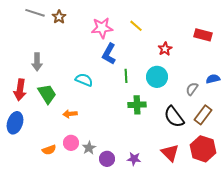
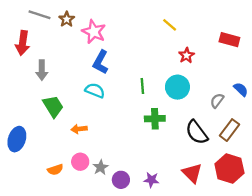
yellow line: (136, 26) -> (170, 25), moved
pink star: (102, 28) -> (94, 32), moved, turned 30
blue L-shape: (109, 54) -> (101, 62), moved
blue semicircle: (213, 79) -> (241, 89), turned 56
red arrow: (20, 90) -> (23, 43), moved

